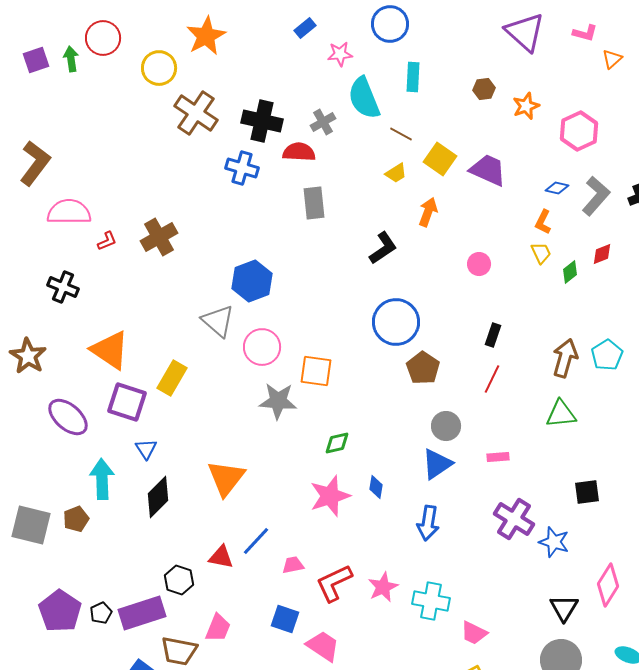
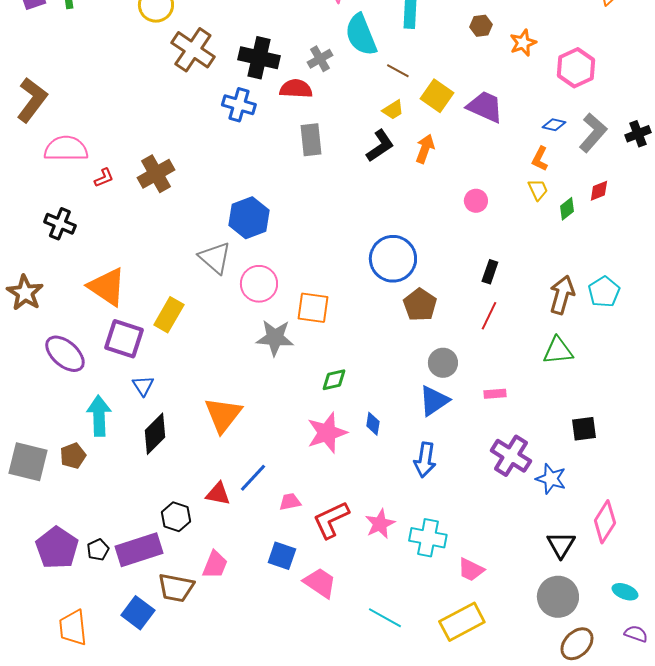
black L-shape: (383, 248) -> (380, 146), moved

